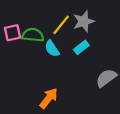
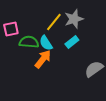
green semicircle: (33, 35) -> (29, 42), moved
orange arrow: (49, 98) -> (43, 59), moved

